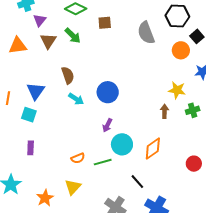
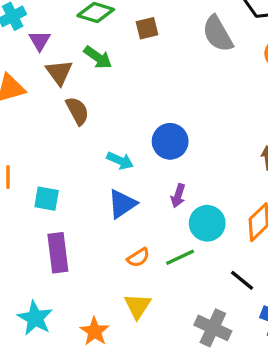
brown semicircle: (68, 75) -> (77, 111), moved
blue triangle: (36, 91) -> (122, 204), moved, turned 30
purple rectangle: (31, 148) -> (58, 253), size x1.6

